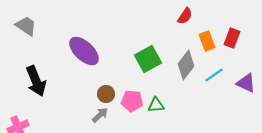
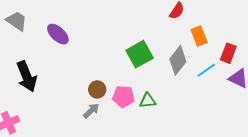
red rectangle: (232, 38) -> (228, 53), moved
purple ellipse: (84, 51) -> (58, 34), moved, size x0.7

